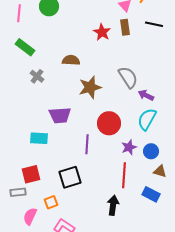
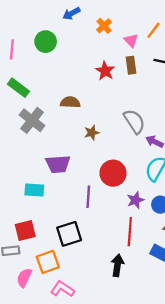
gray cross: (37, 76) -> (32, 120), size x1.6
brown star: (90, 87) -> (92, 133), size x0.6
orange square: (51, 202) -> (48, 262), size x1.5

